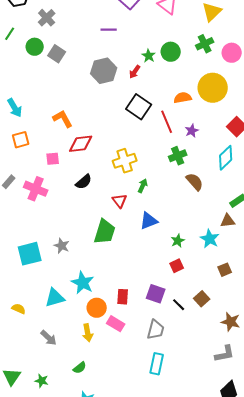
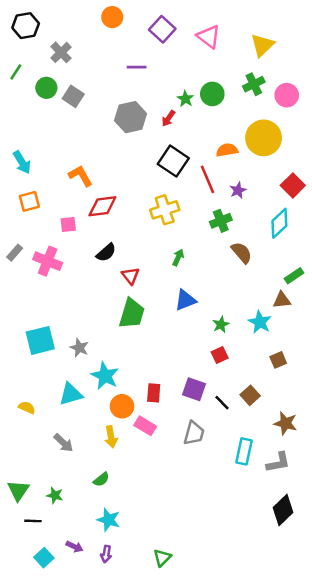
yellow cross: (125, 161) -> (165, 210), moved
red triangle: (120, 201) -> (131, 276), moved
gray star: (62, 246) -> (79, 348), moved
cyan rectangle: (157, 364) -> (244, 451), moved

